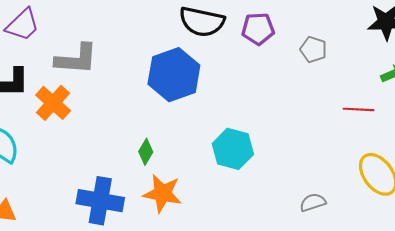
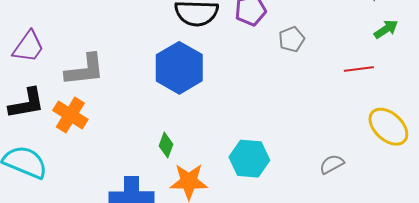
gray pentagon: (313, 49) -> (292, 39), moved, turned -30
cyan hexagon: (233, 149) -> (249, 159), moved

